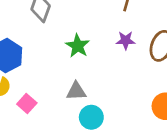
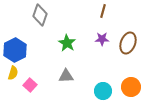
cyan circle: (91, 117) -> (103, 91), moved

